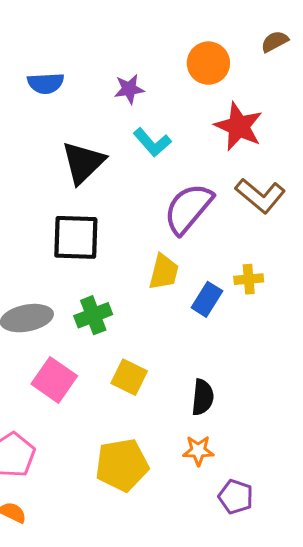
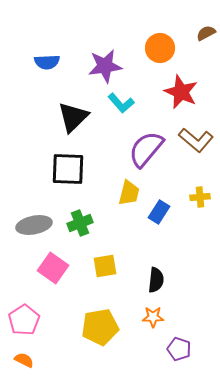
purple star: (129, 89) -> (105, 66), size x1.6
yellow cross: (249, 279) -> (200, 197), moved
yellow square: (129, 377) -> (105, 266), turned -35

